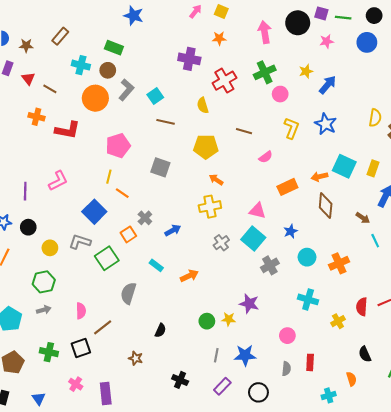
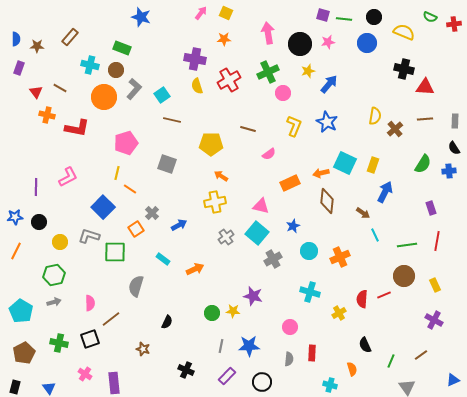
black circle: (298, 23) -> (300, 44), moved
red triangle: (28, 79) -> (36, 92), moved
yellow semicircle: (203, 105) -> (197, 86), moved
green square: (107, 258) -> (115, 252), turned 35
cyan cross: (329, 395) -> (330, 385), turned 32

